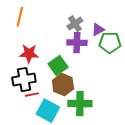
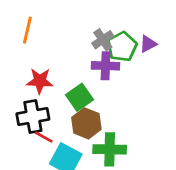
purple triangle: (98, 30) -> (148, 44), moved
green pentagon: (110, 43) -> (122, 47), moved, turned -30
red line: (32, 95) -> (44, 137), turned 40

